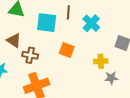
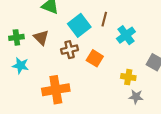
cyan square: (47, 23) -> (79, 25), turned 35
brown cross: (30, 55) -> (70, 50), moved, turned -35

